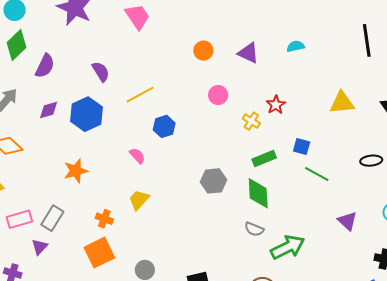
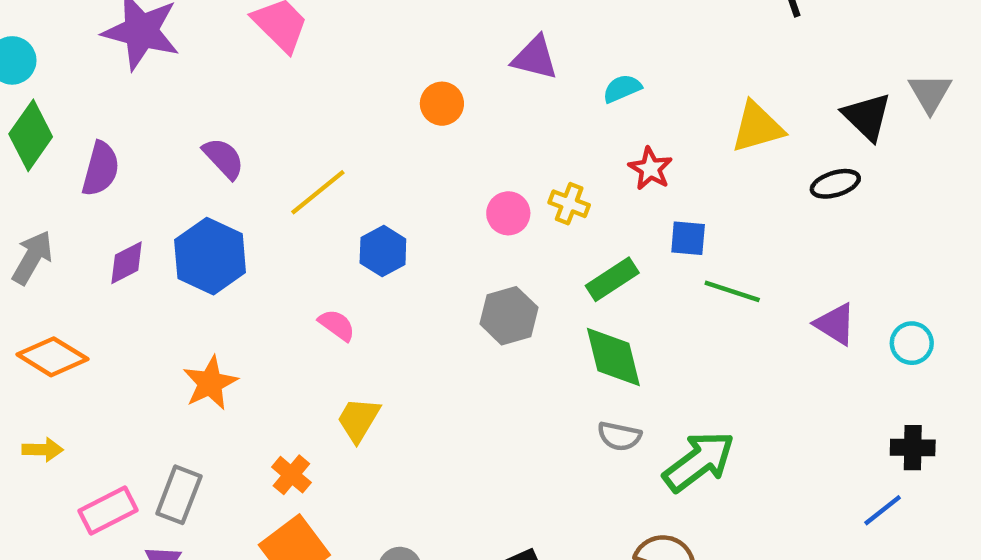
cyan semicircle: (296, 46) -> (622, 88), moved
orange circle: (203, 51) -> (442, 104), moved
pink circle: (218, 95) -> (508, 213), moved
red star: (276, 105) -> (650, 169), moved
black ellipse: (371, 161) -> (835, 184), moved
gray hexagon: (214, 181) -> (509, 316), moved
orange cross: (104, 219) -> (291, 475), turned 30
purple triangle: (347, 221) -> (835, 324), moved

